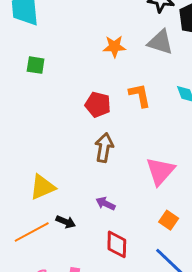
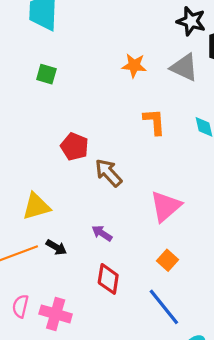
red pentagon: (98, 105) -> (75, 147), moved
brown arrow: (104, 148) -> (108, 173), turned -60

